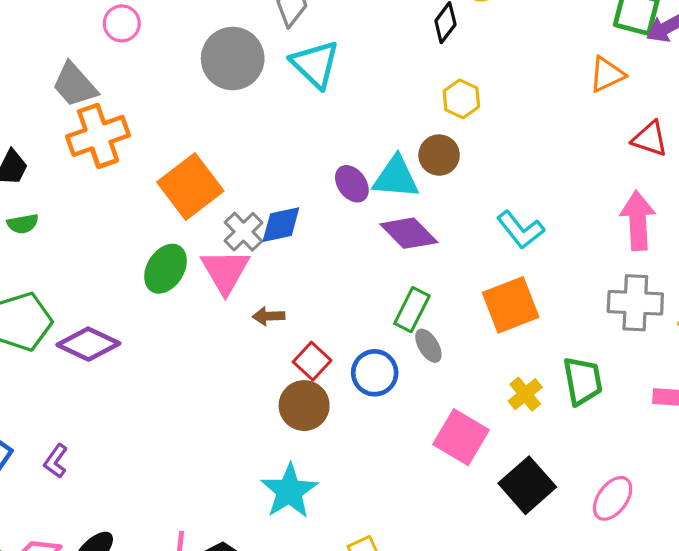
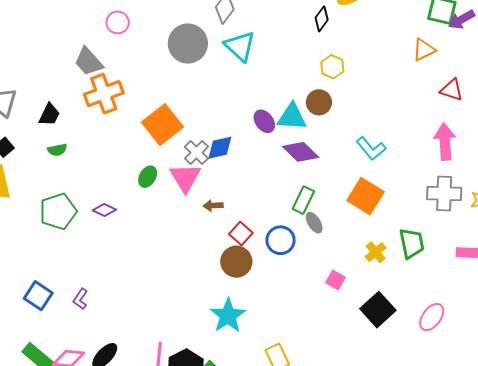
green ellipse: (166, 269) -> (148, 177), size x0.7
orange square: (511, 305) -> (366, 196), turned -36
purple diamond: (88, 344) -> (104, 210), moved, size x0.6
pink square: (461, 437) -> (336, 280), size x0.6

